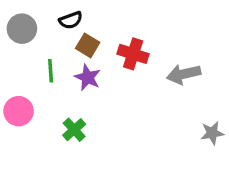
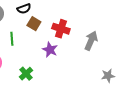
gray arrow: (184, 74) -> (91, 41), turned 126
purple star: (88, 77) -> (50, 50), moved

